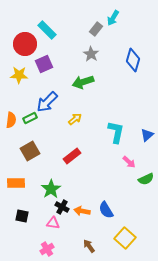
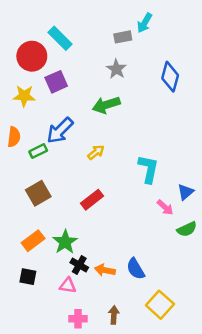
gray rectangle: (96, 29) -> (123, 37), turned 40
orange semicircle: (11, 120) -> (14, 137), moved
blue triangle: (147, 135) -> (186, 192), moved
orange rectangle: (16, 183) -> (33, 241), moved, turned -36
brown arrow: (89, 246) -> (114, 315), turned 40
pink cross: (47, 249) -> (78, 319), moved, turned 32

